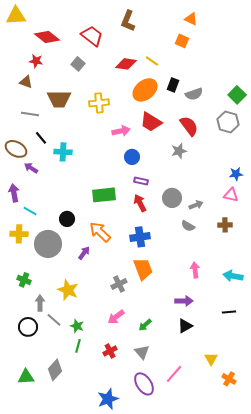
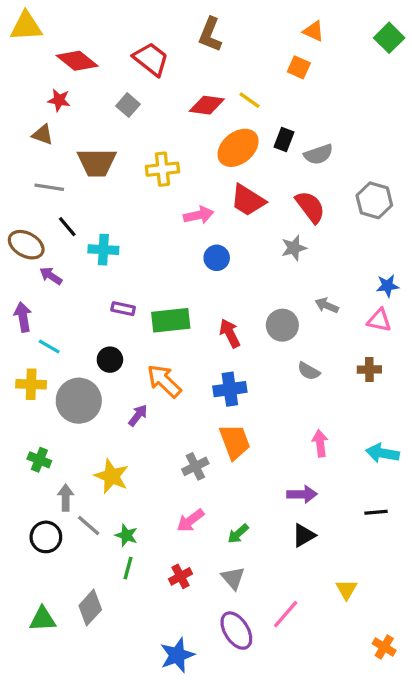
green square: (237, 95) -> (389, 38), moved
purple rectangle: (141, 181) -> (123, 309), moved
gray arrow: (196, 205) -> (327, 305), moved, turned -136
orange cross: (229, 379) -> (384, 647), moved

